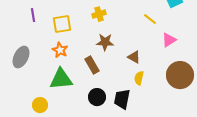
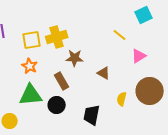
yellow cross: (99, 14) -> (57, 37), moved, size x1.5
yellow semicircle: (139, 78) -> (122, 99), moved
black circle: (97, 97) -> (57, 105), moved

